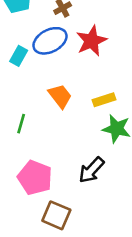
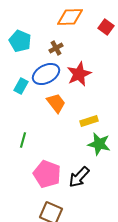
orange trapezoid: (60, 96) -> (56, 103), moved
pink pentagon: (35, 178) -> (47, 174), moved

